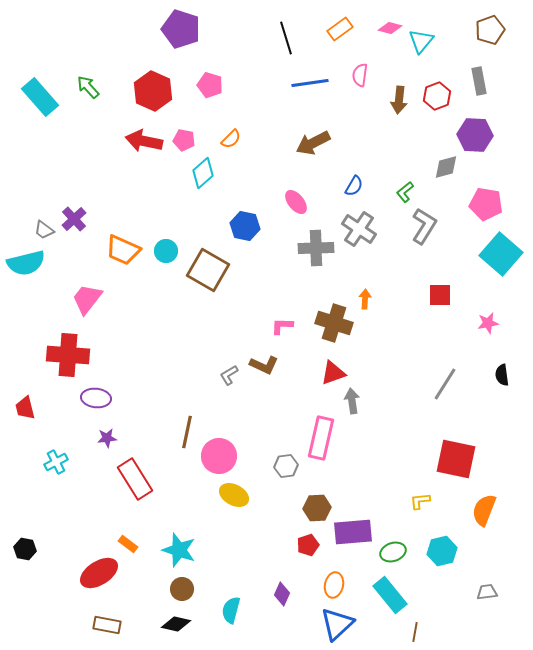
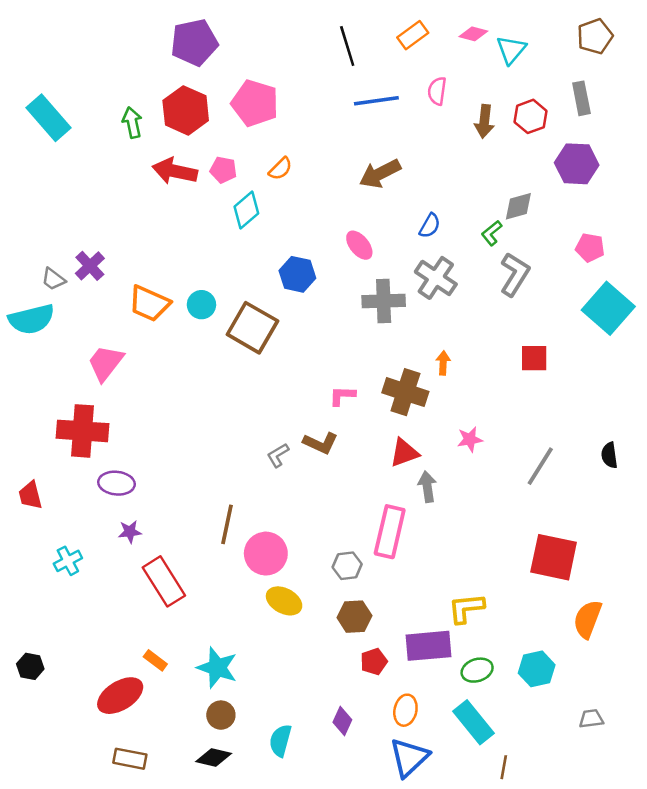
purple pentagon: (181, 29) -> (194, 42), moved, turned -30
pink pentagon: (210, 85) -> (255, 103), size x1.5
green arrow: (88, 87) -> (132, 123), moved, turned 30
gray diamond: (446, 167) -> (518, 206), moved
pink pentagon: (486, 204) -> (590, 248), size x0.7
pink star: (488, 323) -> (470, 439), moved
yellow L-shape: (420, 501) -> (466, 608), moved, size x1.5
brown hexagon: (317, 508) -> (354, 617), moved

